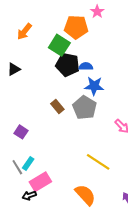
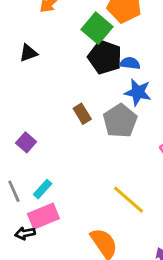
cyan rectangle: (28, 163) -> (43, 189), moved

